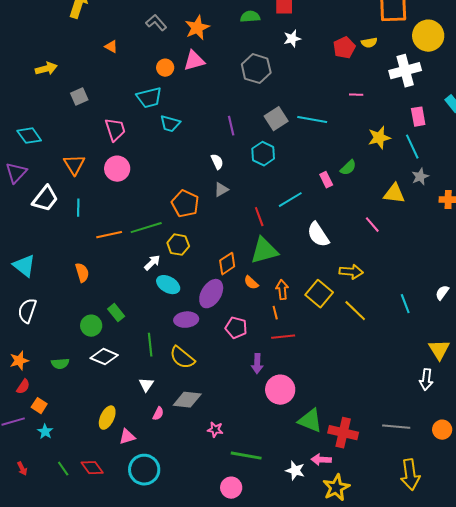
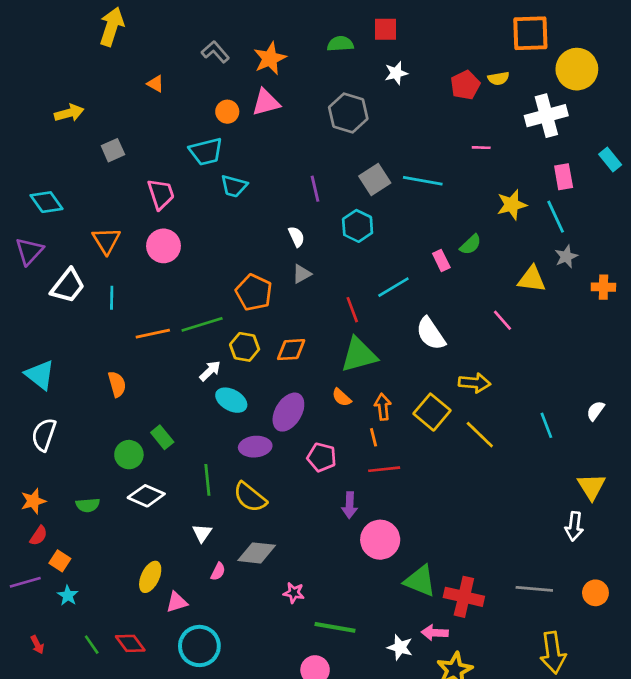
orange diamond: (227, 264) -> (291, 350), moved, turned 30

